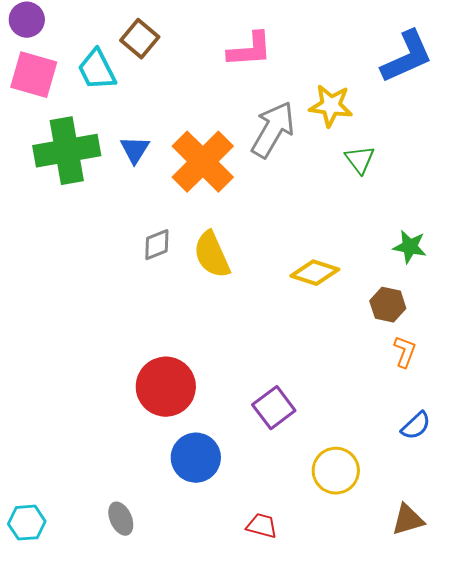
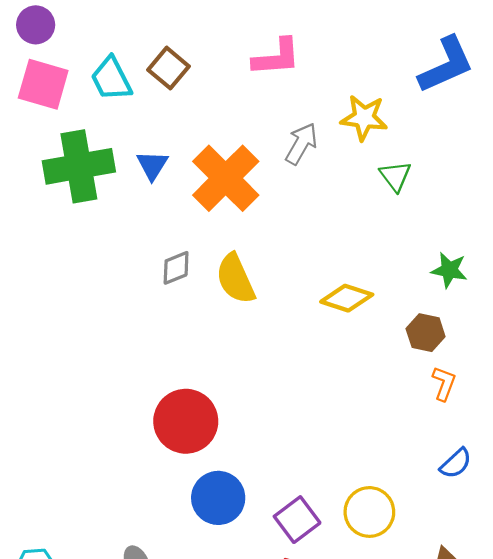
brown square: (140, 39) -> (168, 68), moved
gray arrow: (273, 130) -> (301, 144), size x0.7
purple square: (274, 408) -> (297, 520), moved

